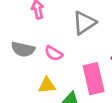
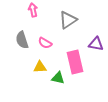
gray semicircle: (23, 49) -> (22, 40), turned 60

